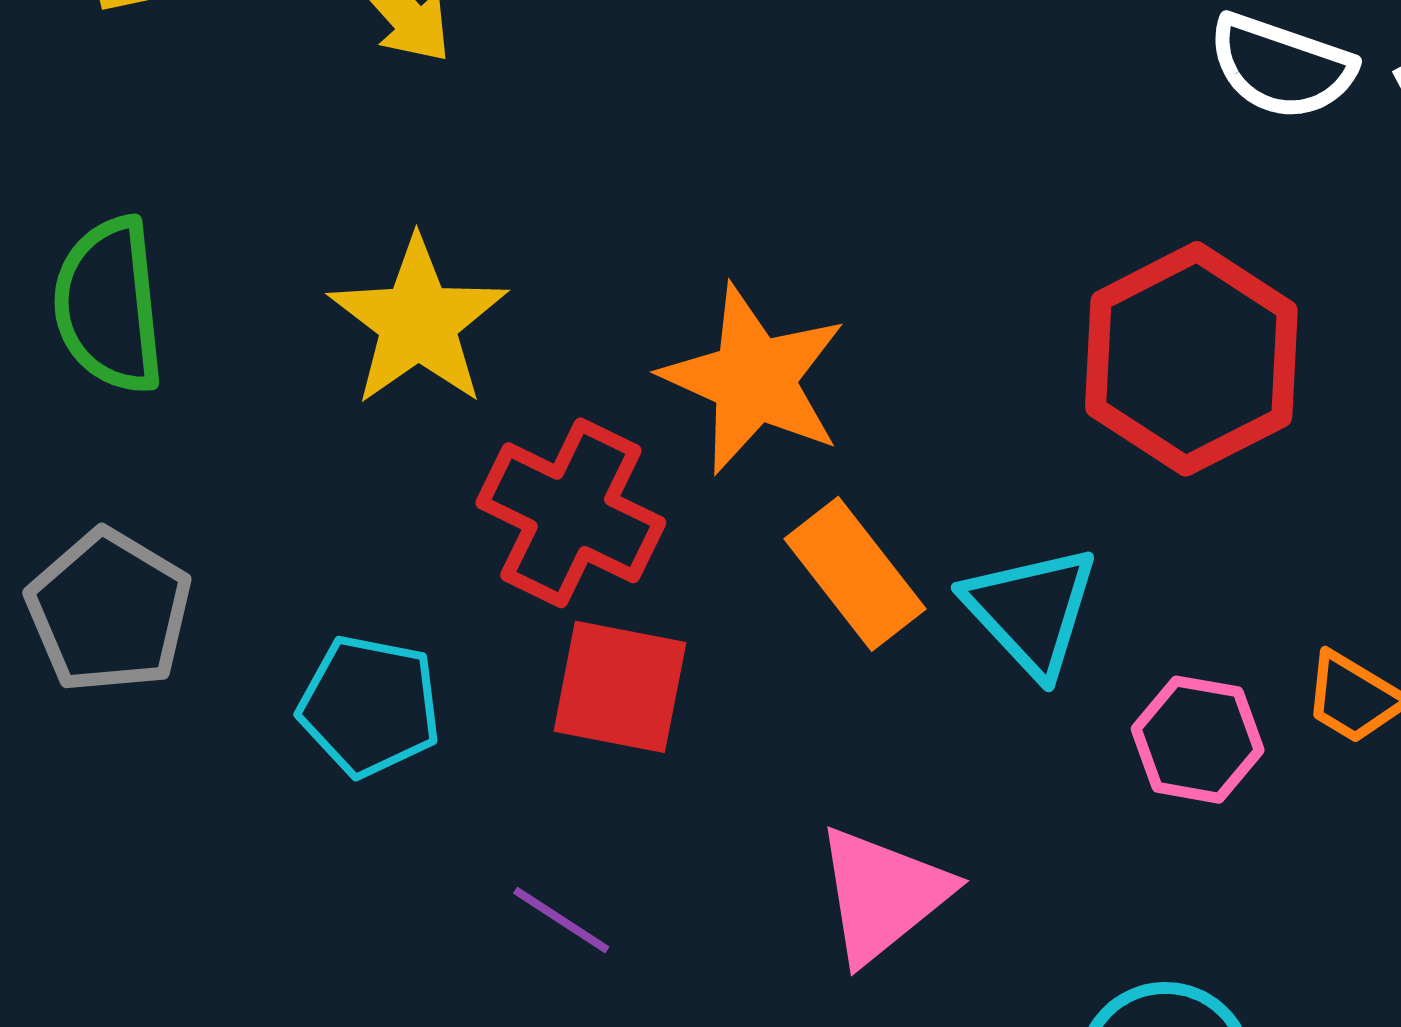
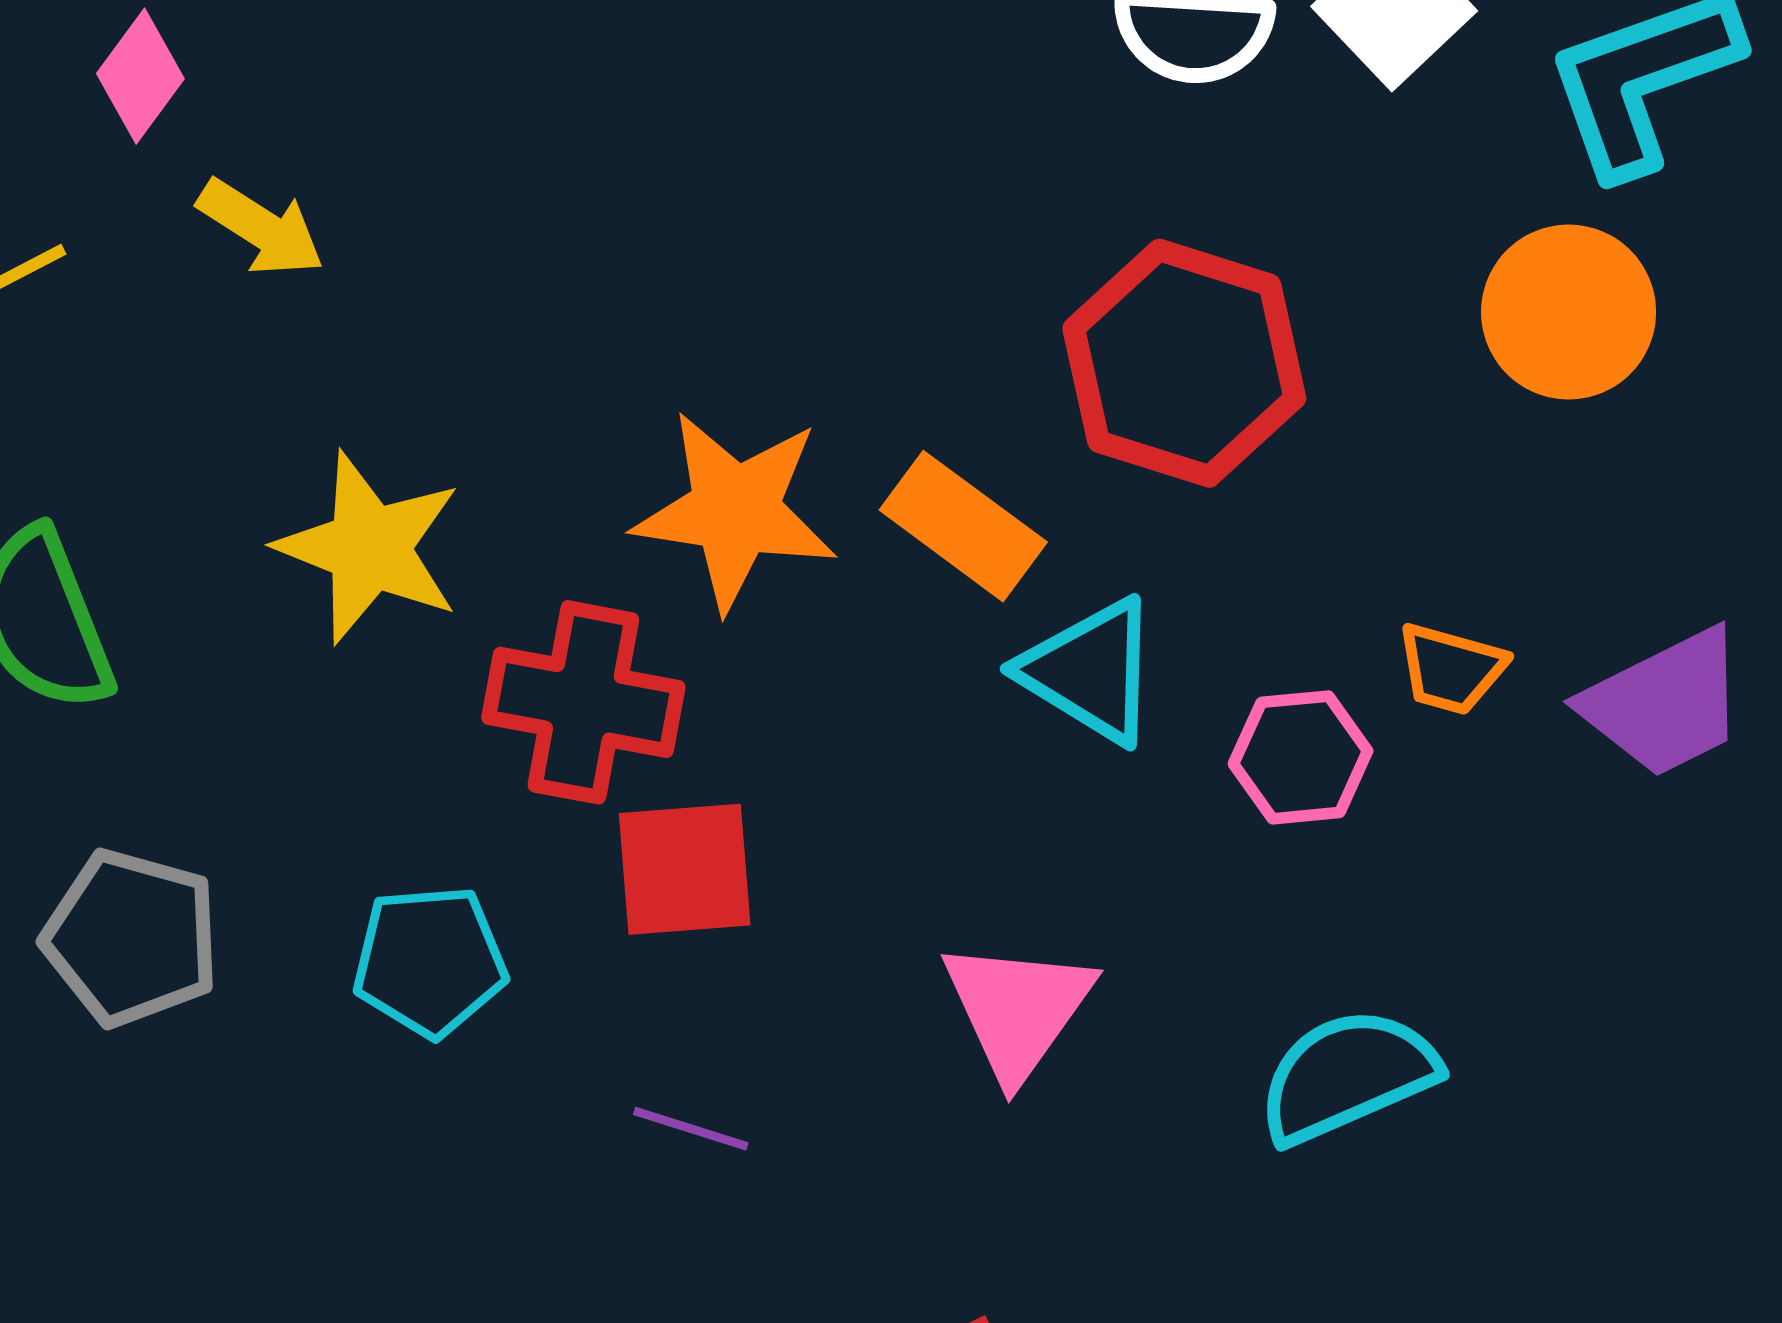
orange rectangle: (855, 574) -> (963, 526), moved

